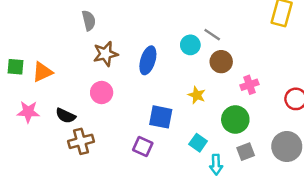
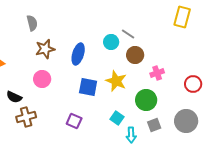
yellow star: (197, 95) -> (116, 81), size x1.5
blue square: (161, 117) -> (88, 87), moved

